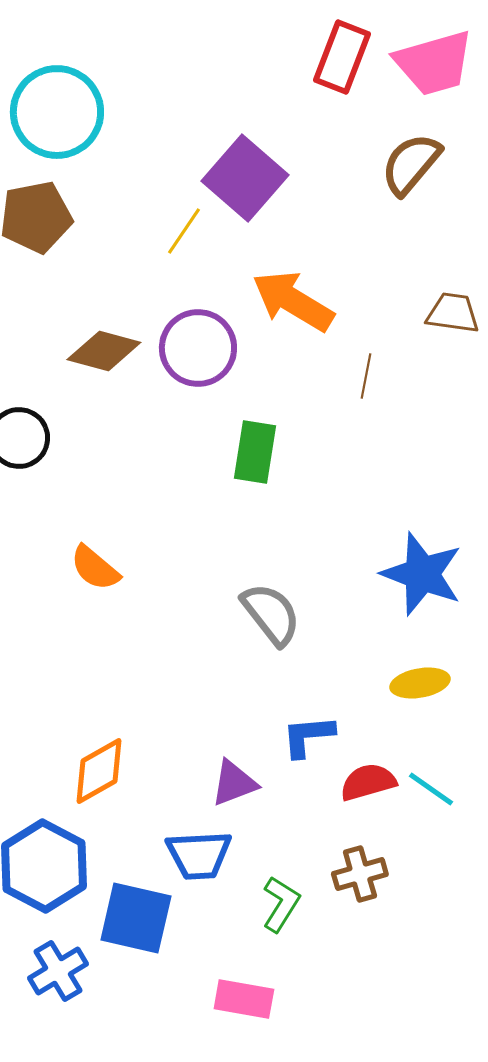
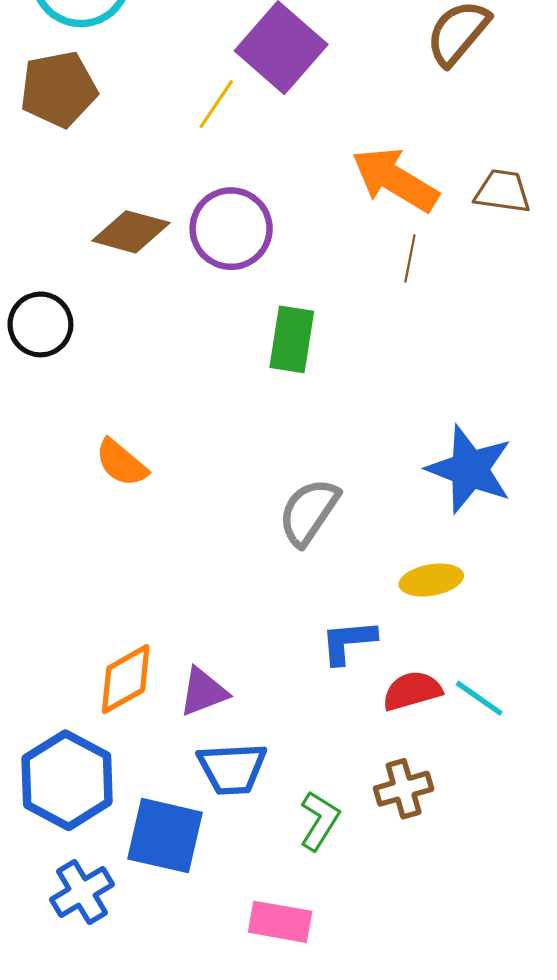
orange arrow: (293, 301) -> (395, 180), moved
gray semicircle: (271, 614) -> (309, 512), turned -108
yellow ellipse: (420, 683) -> (431, 580), moved
purple triangle: (234, 783) -> (203, 692), moved

